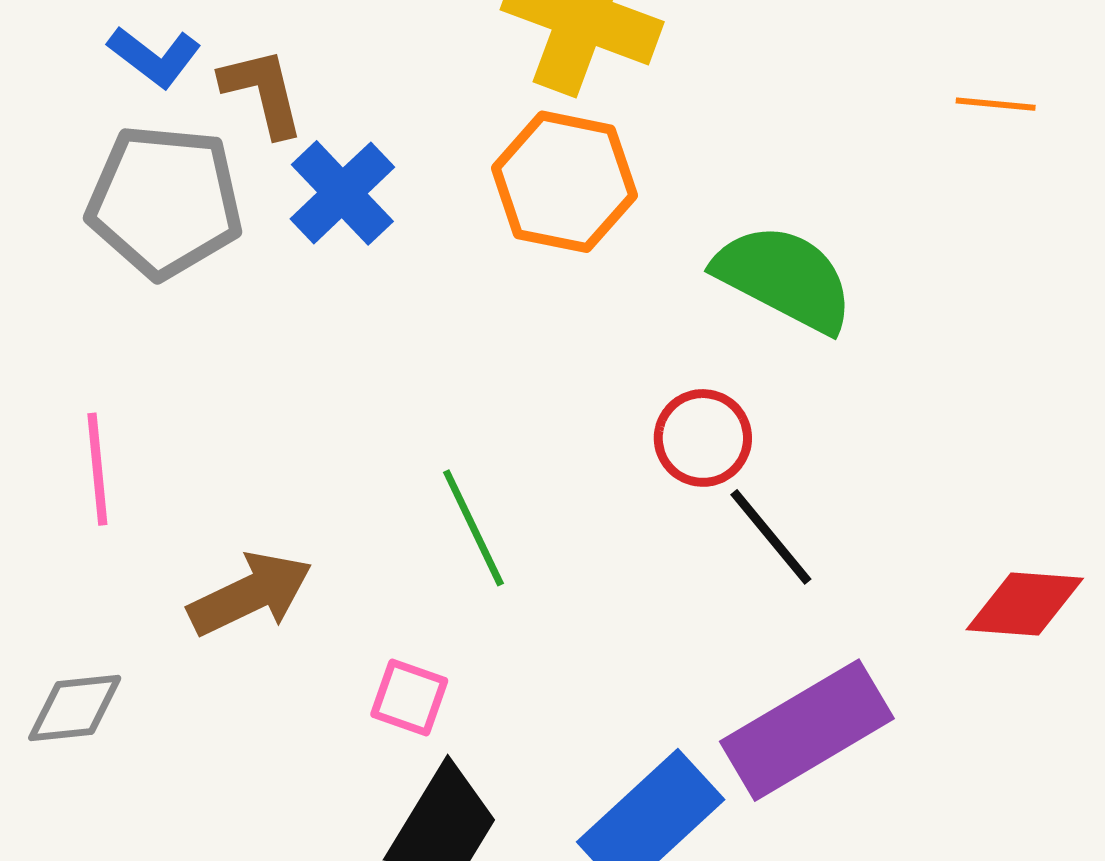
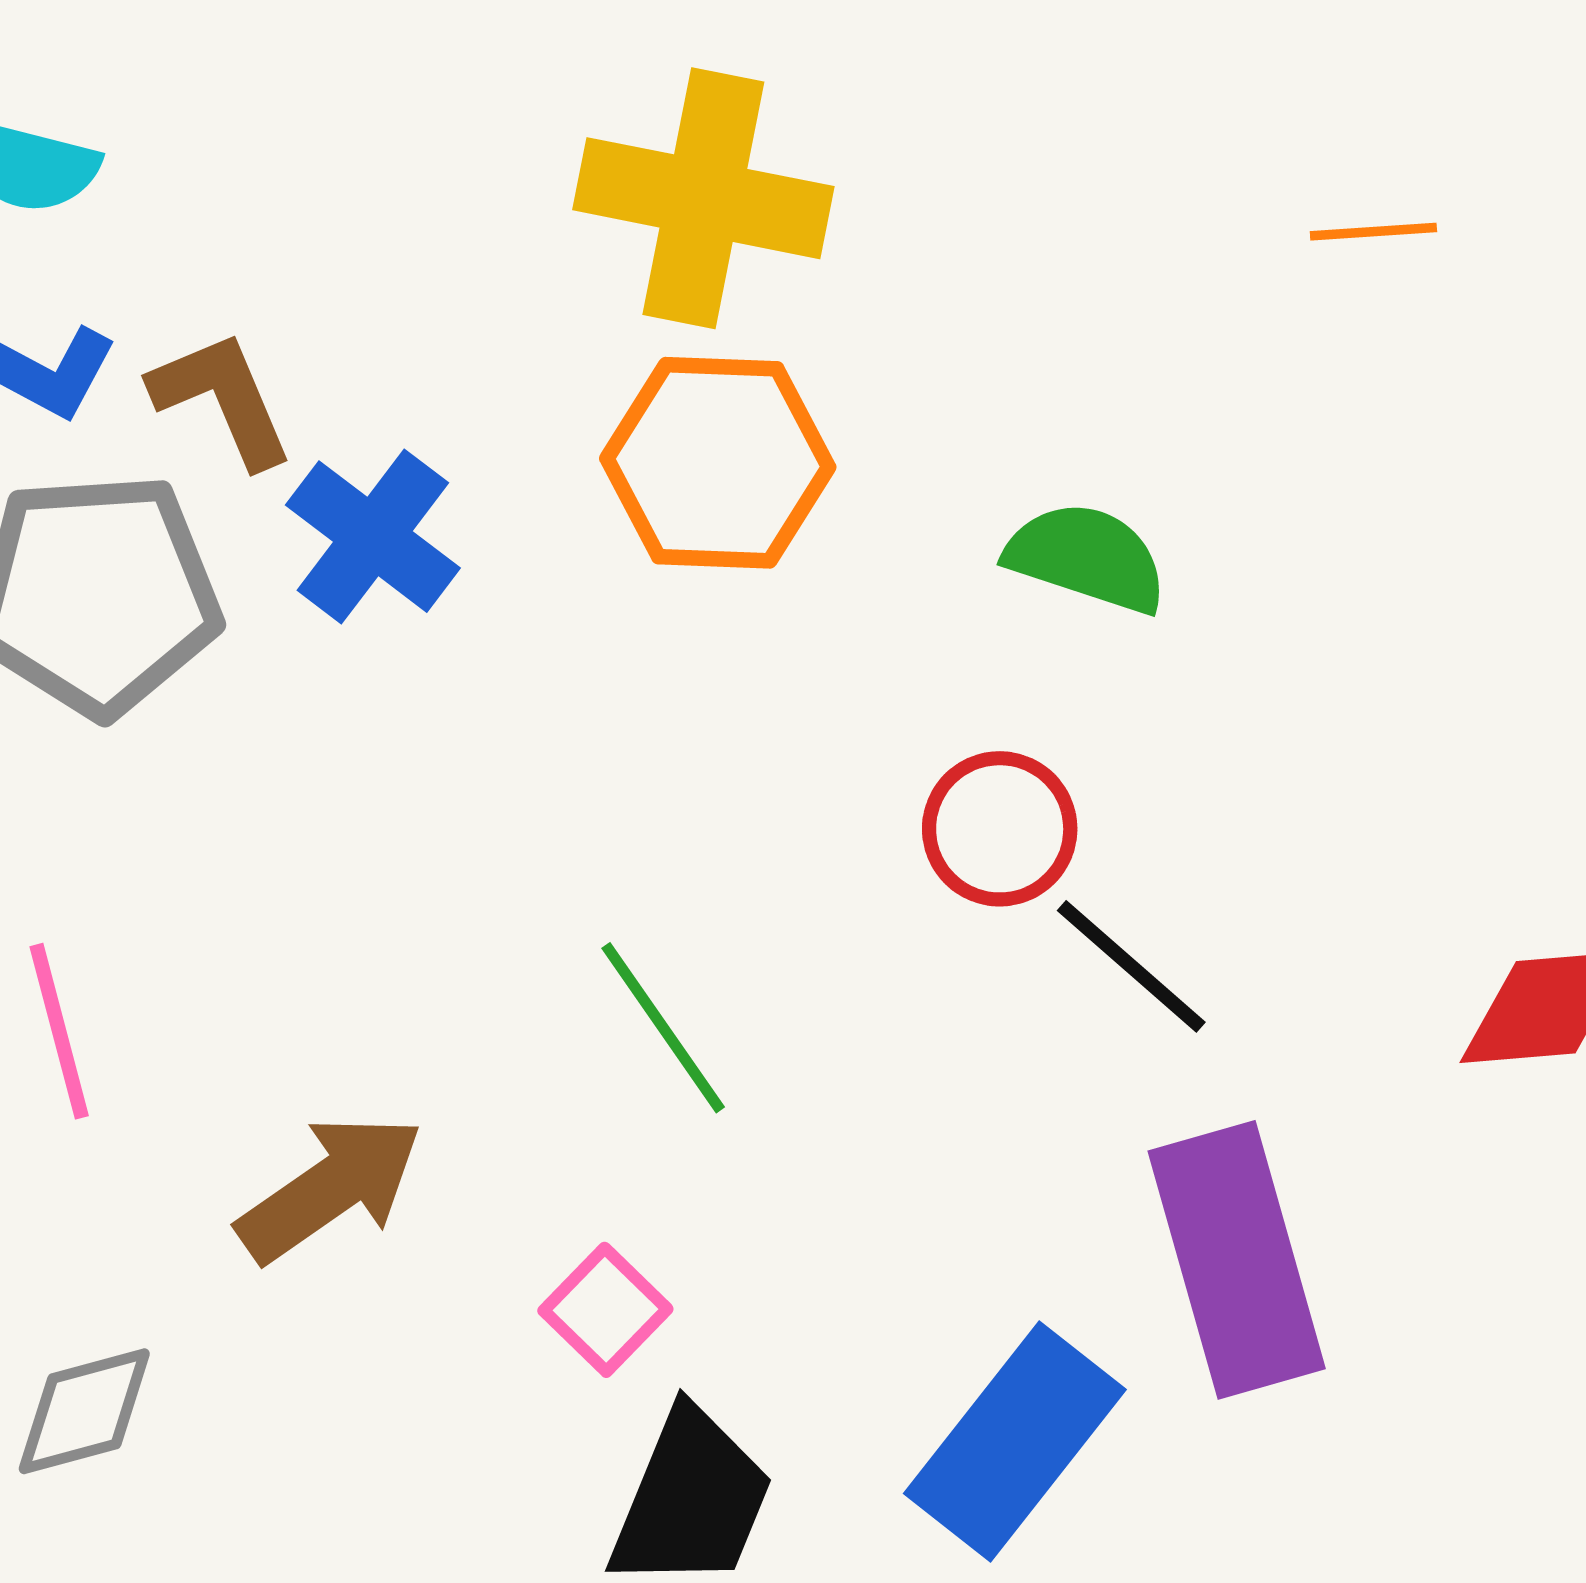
green semicircle: (784, 278) -> (1087, 558), size x0.7
pink square: (409, 697) -> (605, 1310), turned 34
purple rectangle: (807, 730) -> (1237, 1260), turned -66

